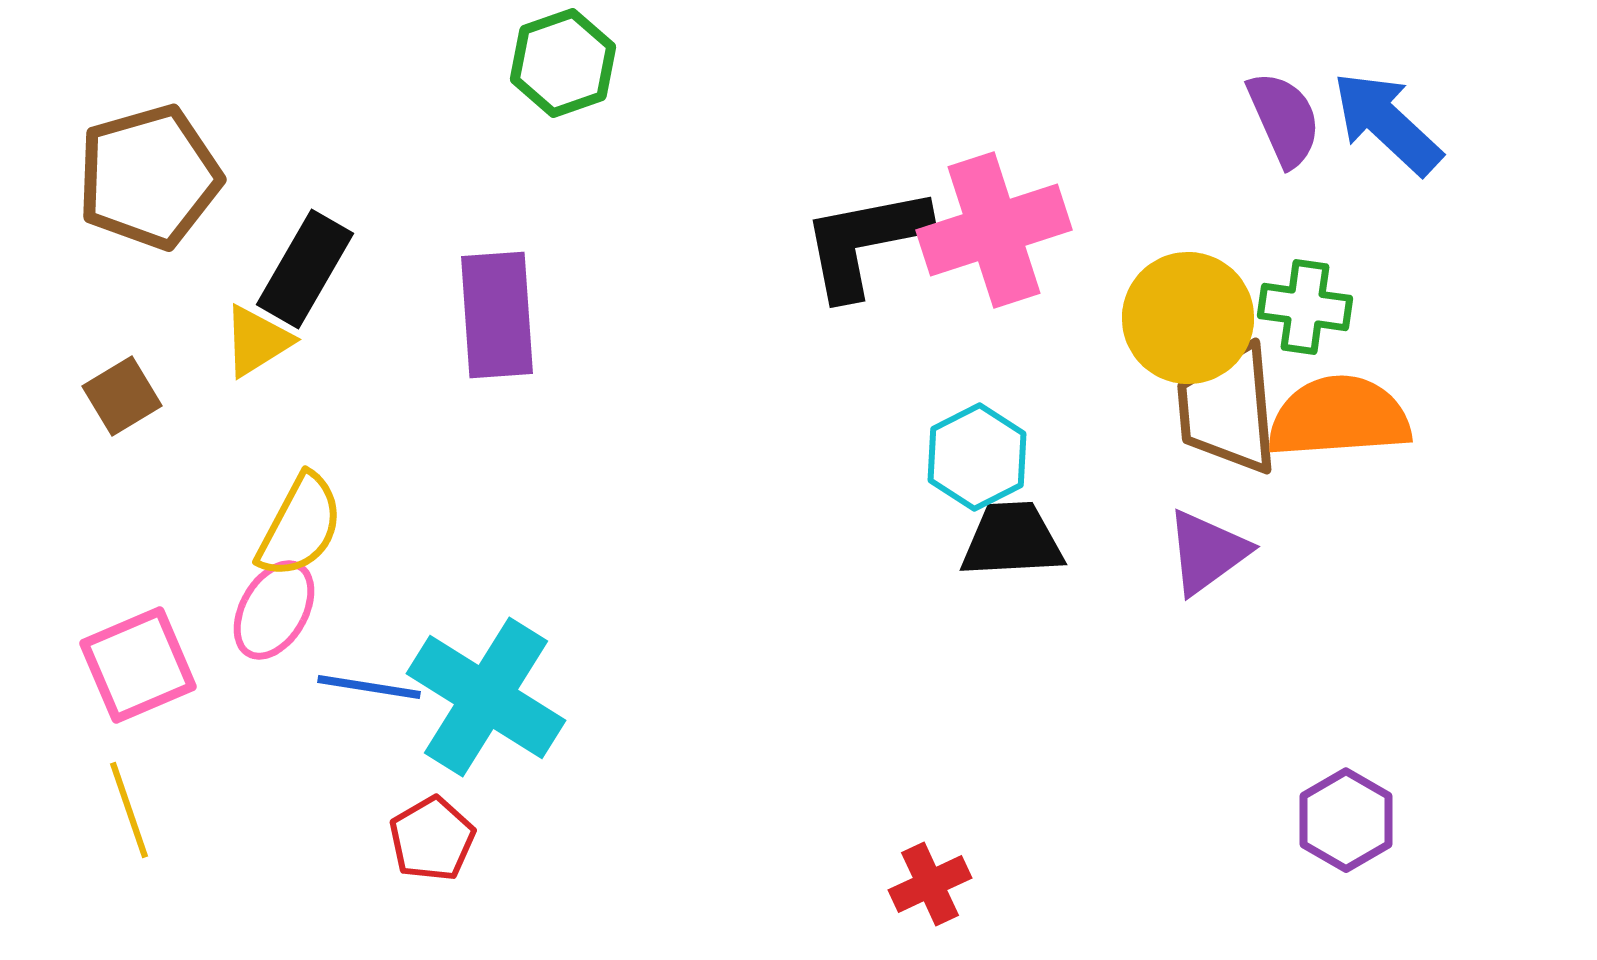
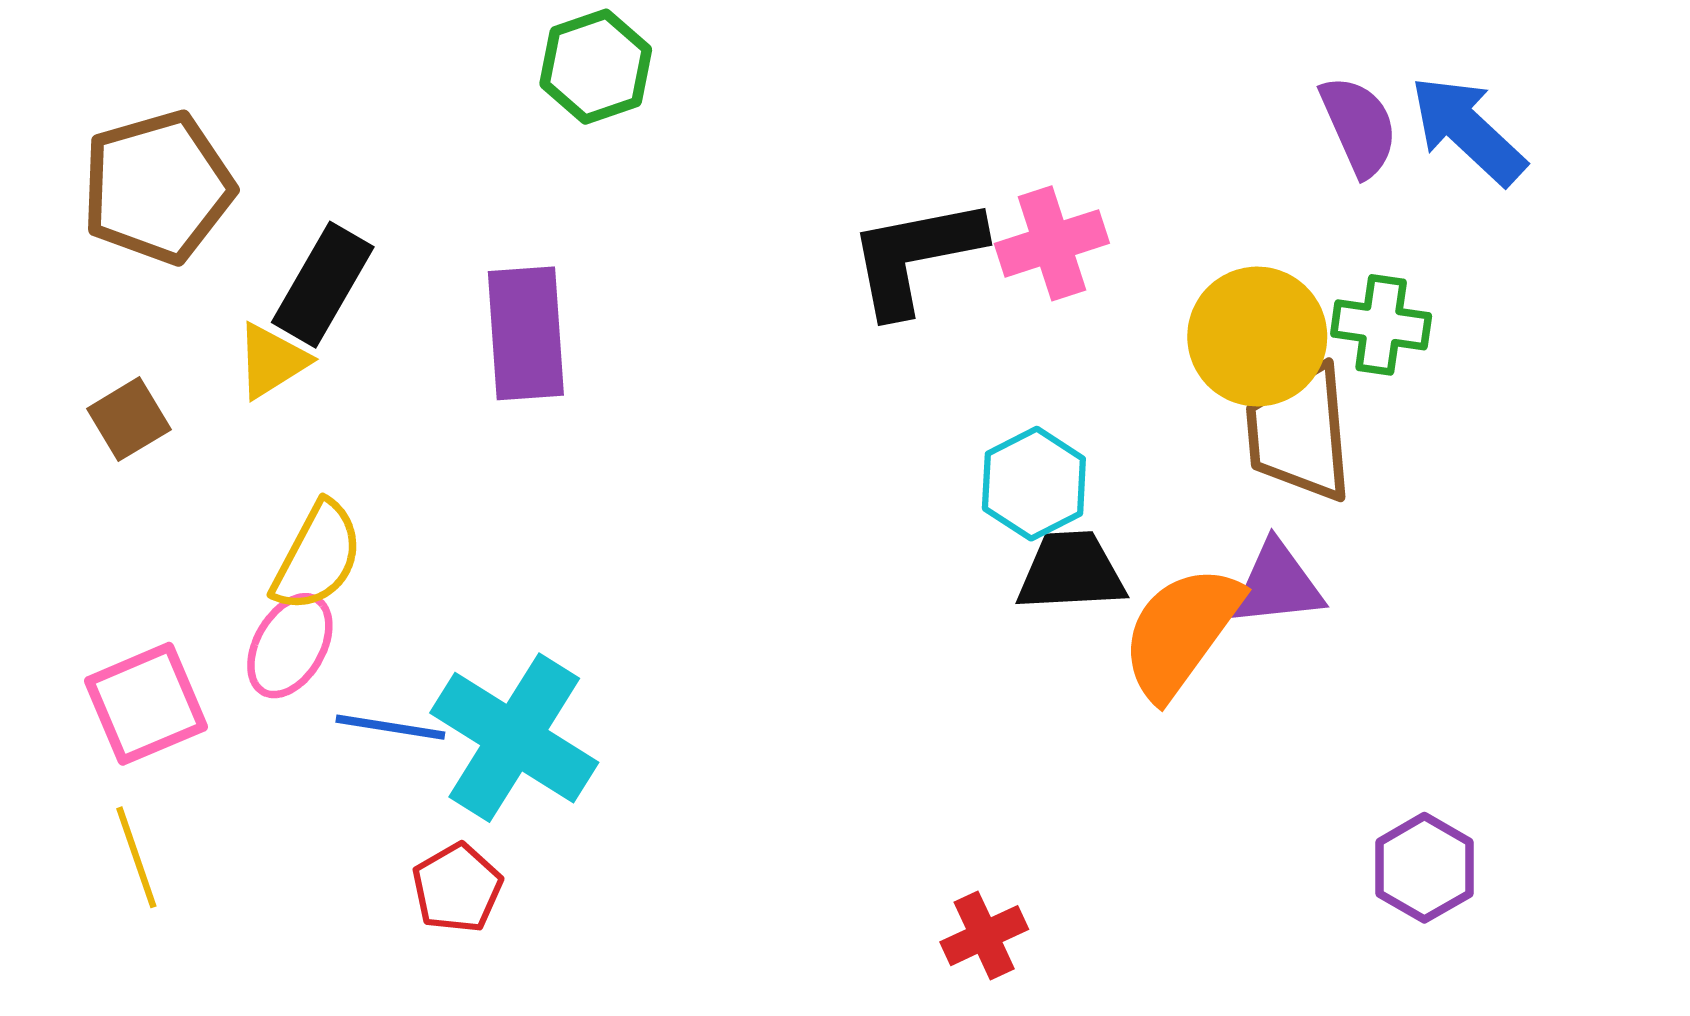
pink cross: (994, 230) -> (1052, 243), size x0.7
orange semicircle: (1339, 417) -> (1181, 632), moved, turned -50
purple triangle: (1207, 552) -> (1277, 584), turned 30

